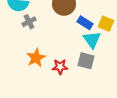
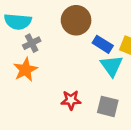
orange star: (36, 58) -> (25, 70), moved
gray square: (86, 61) -> (108, 106), moved

